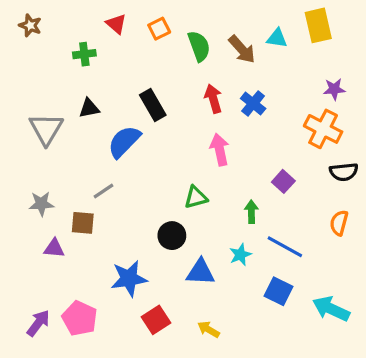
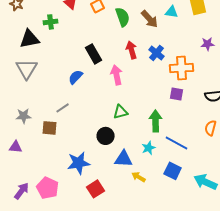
black triangle: (89, 108) -> (30, 39), moved, size x1.5
orange cross: (323, 129) -> (182, 68), moved, turned -30
blue semicircle: (124, 142) -> (76, 77), size x0.7
pink arrow: (220, 150) -> (117, 75), moved
purple square: (283, 181) -> (177, 94), moved, turned -32
green arrow: (251, 212) -> (156, 121), size x1.5
purple triangle: (54, 248) -> (16, 147), moved
yellow arrow: (208, 329) -> (139, 177), moved

